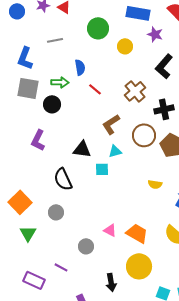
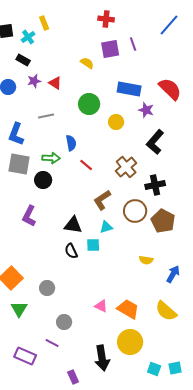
black semicircle: (63, 179) -> (71, 251), moved, size x0.7
gray circle: (86, 246) -> (64, 322), moved
black arrow: (111, 282) -> (102, 358), size x1.4

